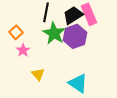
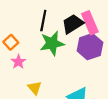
green star: (54, 33) -> (52, 43), turned 30
purple hexagon: (75, 36) -> (90, 47), moved

